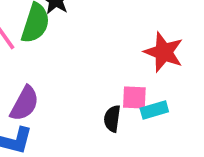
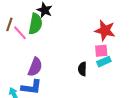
pink square: (134, 97) -> (101, 51), moved

